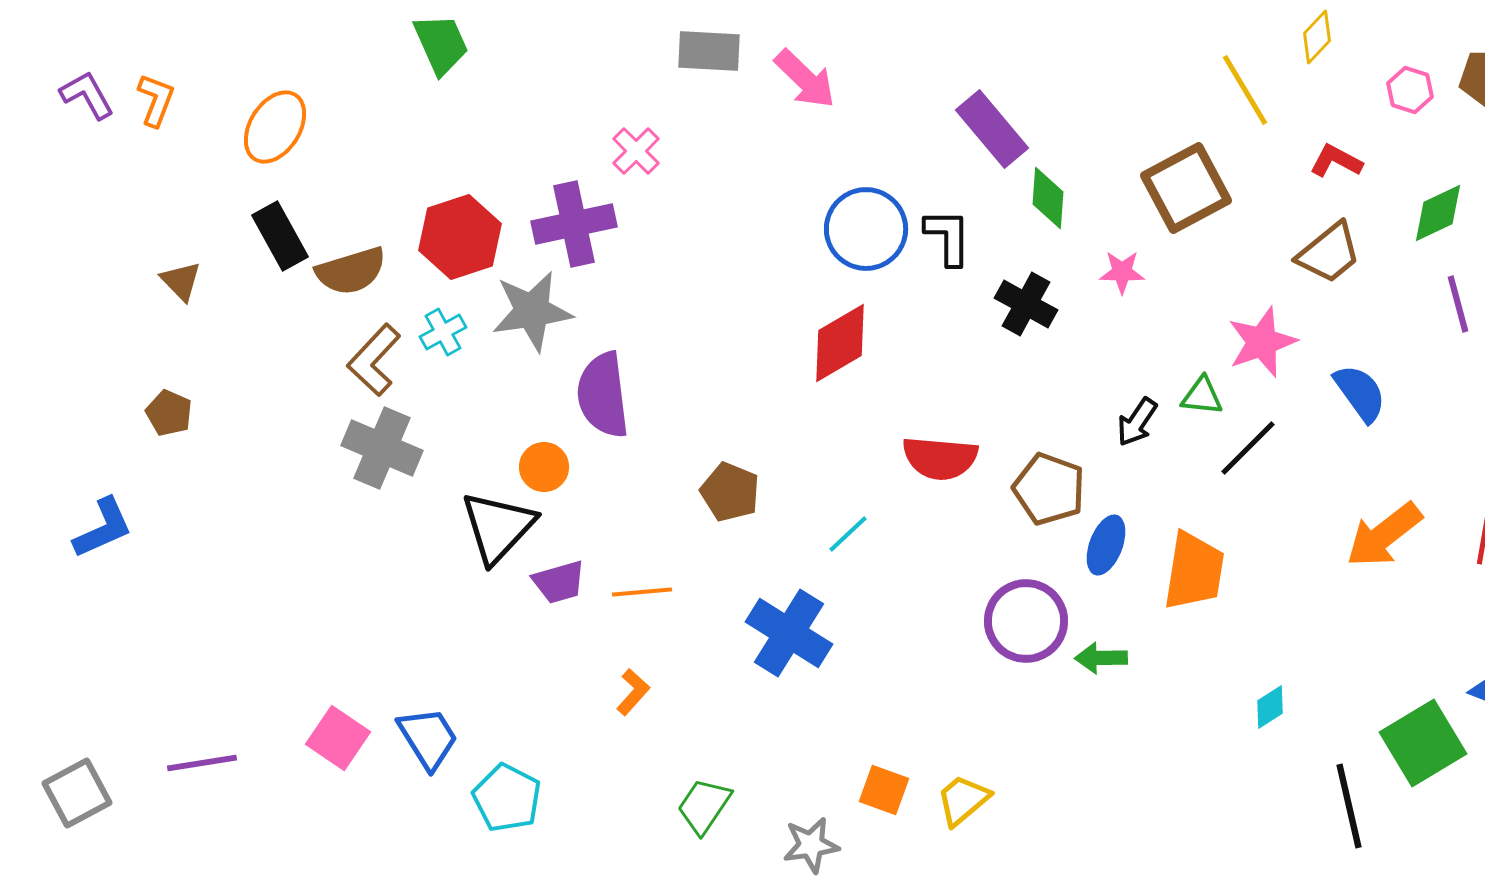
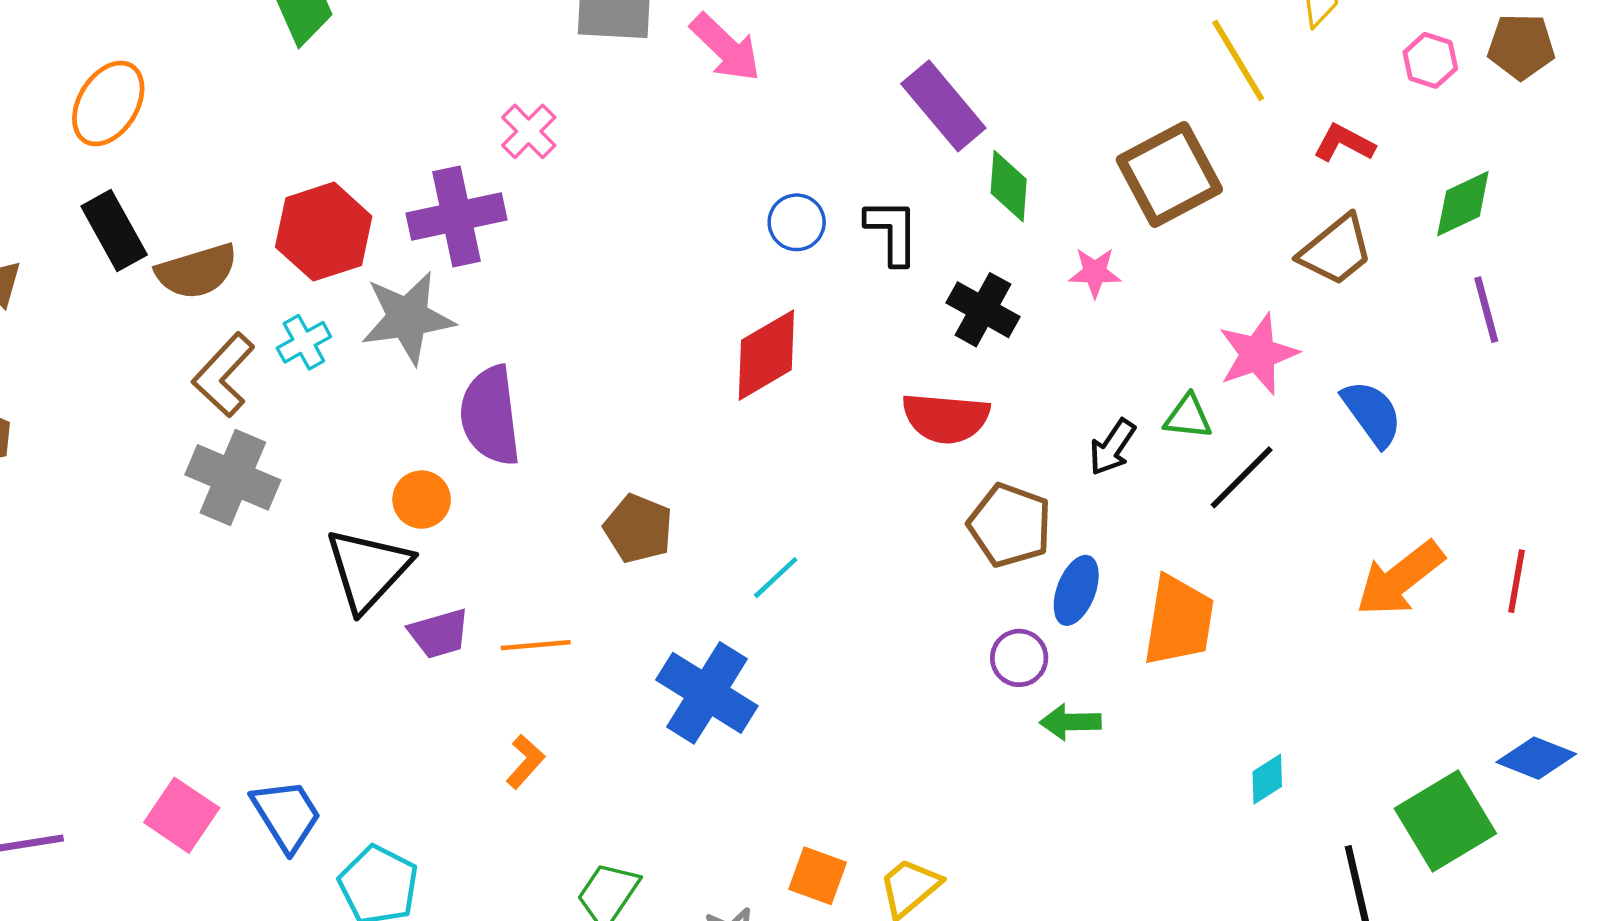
blue circle: (866, 229) -> (797, 222), size x0.6
red semicircle: (940, 458) -> (946, 418), moved
purple circle: (1026, 621) -> (1019, 658), moved, size x0.6

